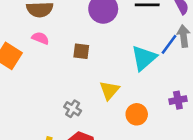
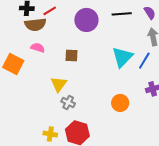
blue line: (169, 44) -> (144, 61), moved
yellow triangle: (109, 90) -> (59, 84), moved

